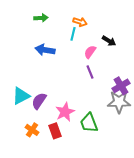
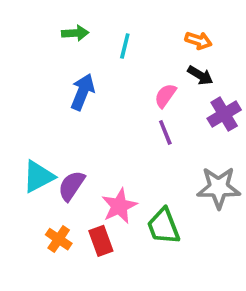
orange arrow: (80, 22) -> (198, 40), moved
cyan line: (73, 34) -> (125, 46), moved
blue arrow: (45, 50) -> (83, 92), turned 102
purple cross: (121, 86) -> (224, 114), moved

